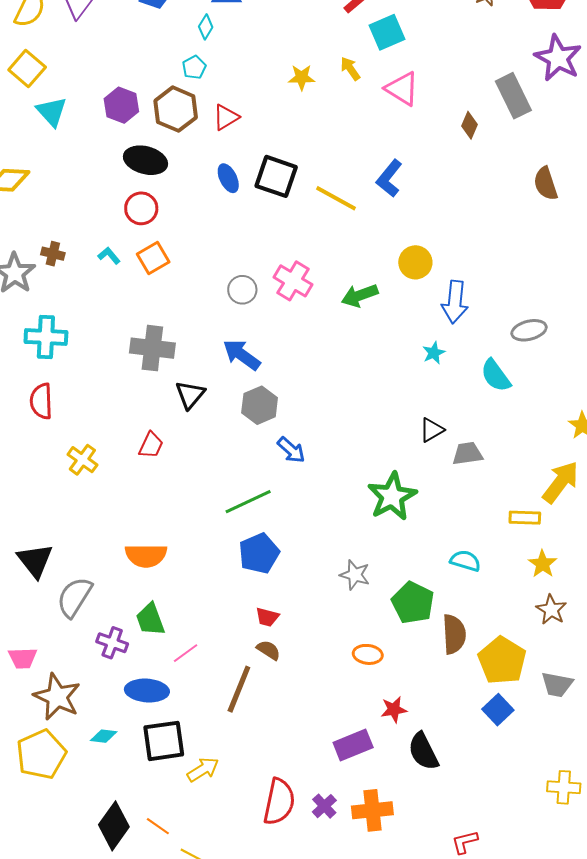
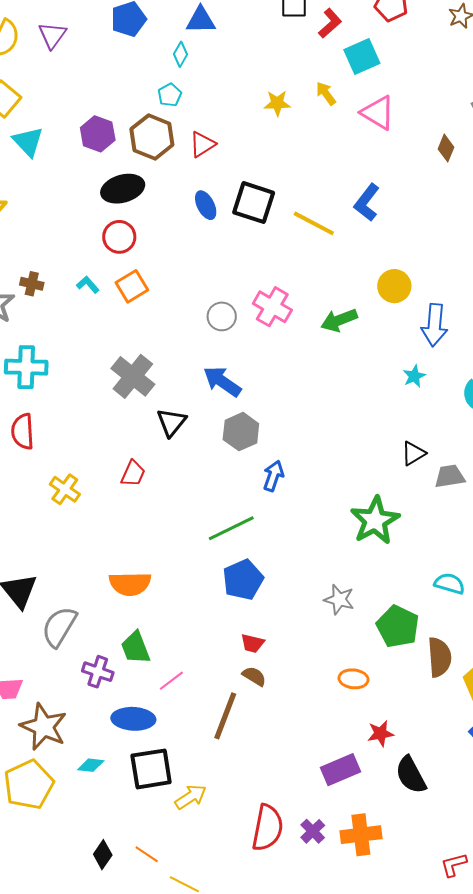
black ellipse: (145, 160) -> (123, 189), turned -30
gray cross: (152, 348) -> (133, 376), turned 33
blue arrow: (291, 450) -> (273, 476), turned -112
black diamond: (114, 826) -> (103, 855), size x0.6

